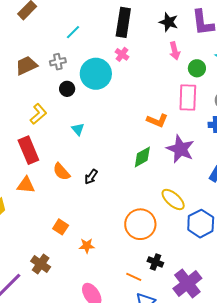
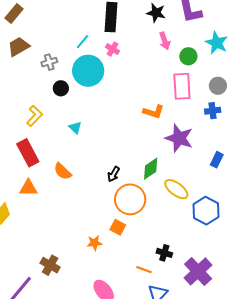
cyan line: (73, 32) -> (83, 42), moved
brown trapezoid: (26, 65) -> (19, 47), moved
green diamond: (142, 157) -> (151, 169), moved
black arrow: (91, 177) -> (114, 174), moved
orange circle: (140, 224) -> (130, 199), moved
orange square: (61, 227) -> (118, 227), moved

